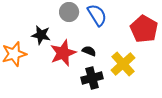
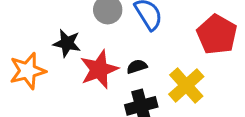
black semicircle: (89, 51) -> (137, 67), turned -40

